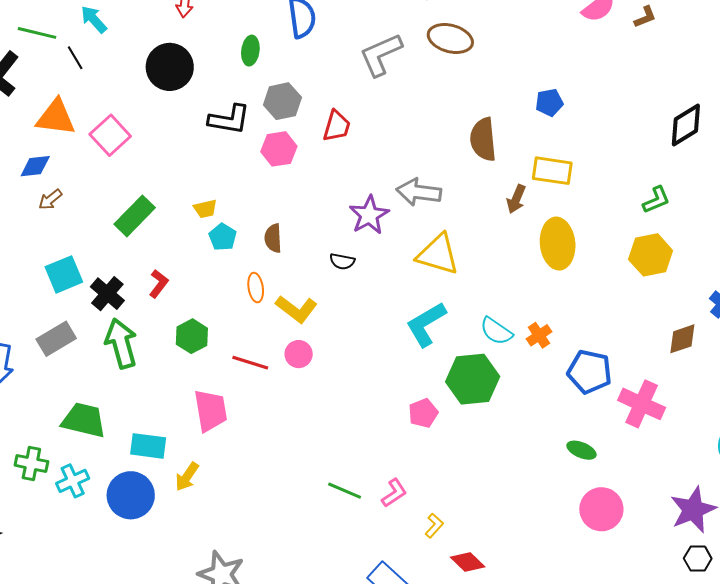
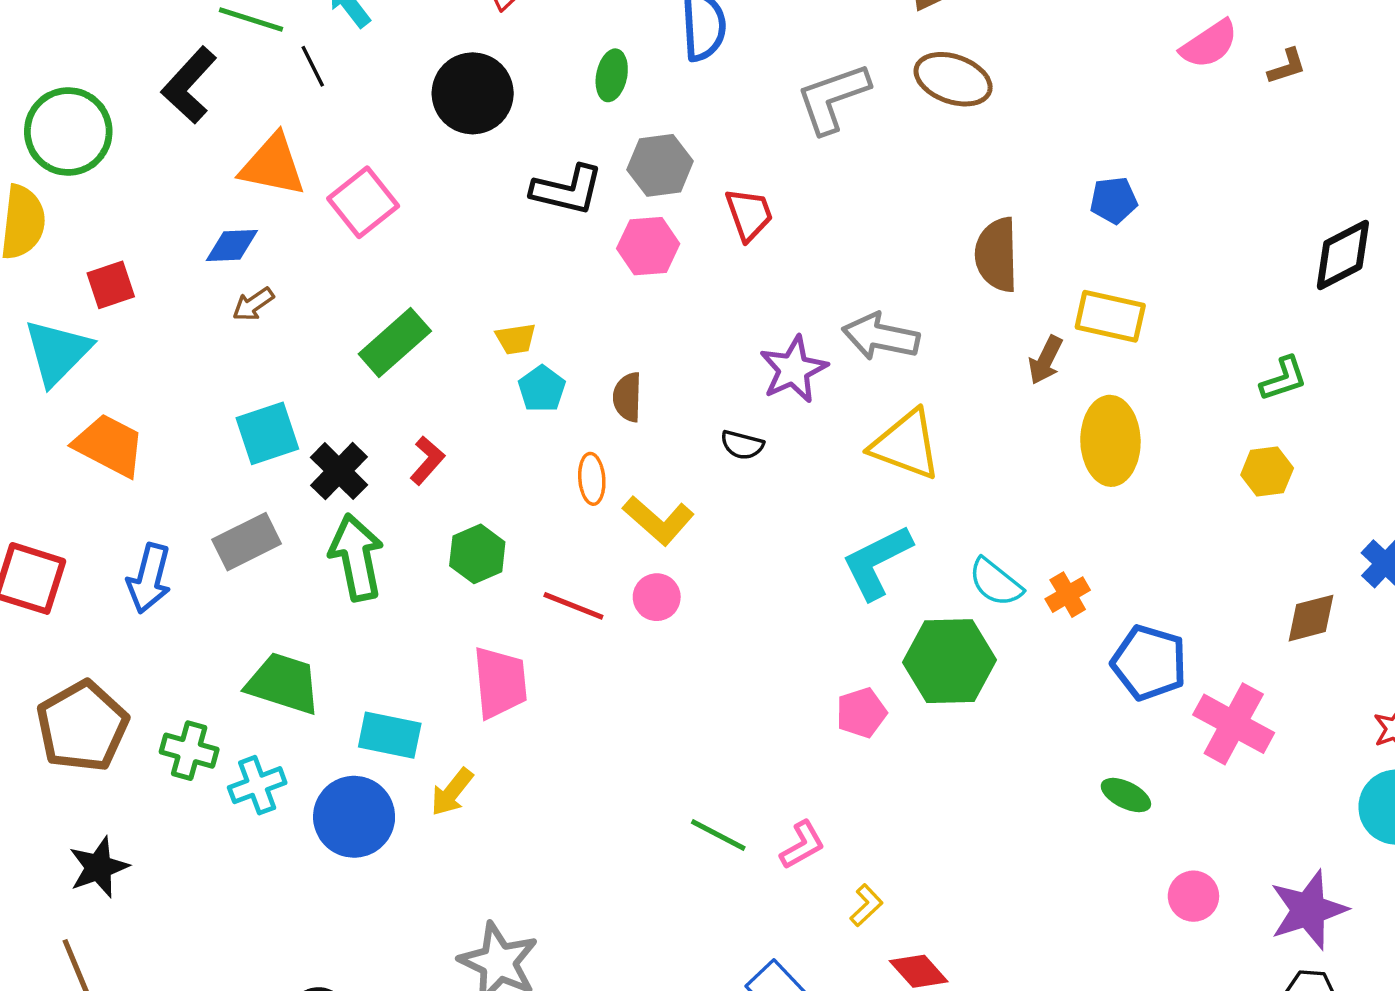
red trapezoid: (337, 126) -> (749, 214), turned -40
yellow hexagon: (651, 255) -> (1267, 472), size x0.7
pink circle: (601, 509) -> (1193, 896), moved, size x0.7

